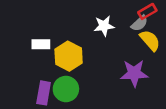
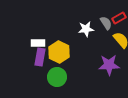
gray semicircle: (139, 23) -> (106, 23), moved, turned -80
purple rectangle: (44, 93) -> (40, 57), moved

